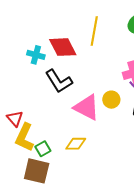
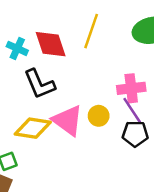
yellow diamond: (76, 144) -> (33, 128), moved, size x1.4

